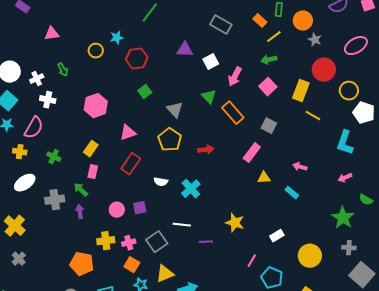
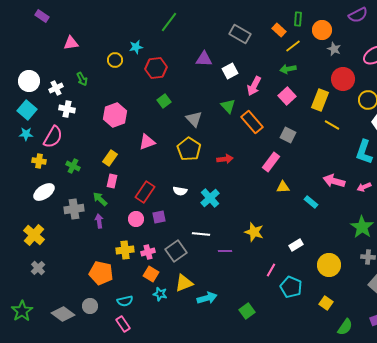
red rectangle: (131, 164) -> (145, 192), moved
pink arrow: (300, 167) -> (334, 181), moved, size x1.5

